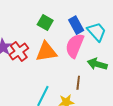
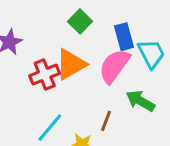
red cross: (19, 52) -> (45, 75), moved
orange triangle: (46, 52) -> (71, 64), turned -35

